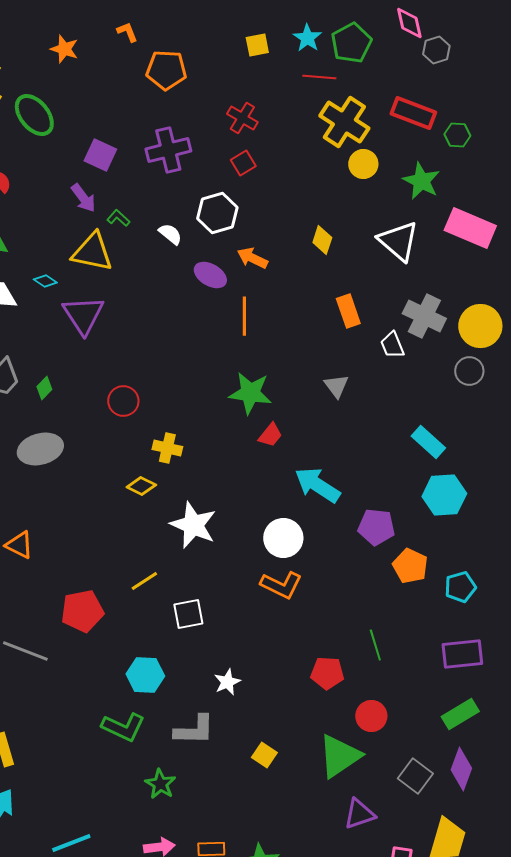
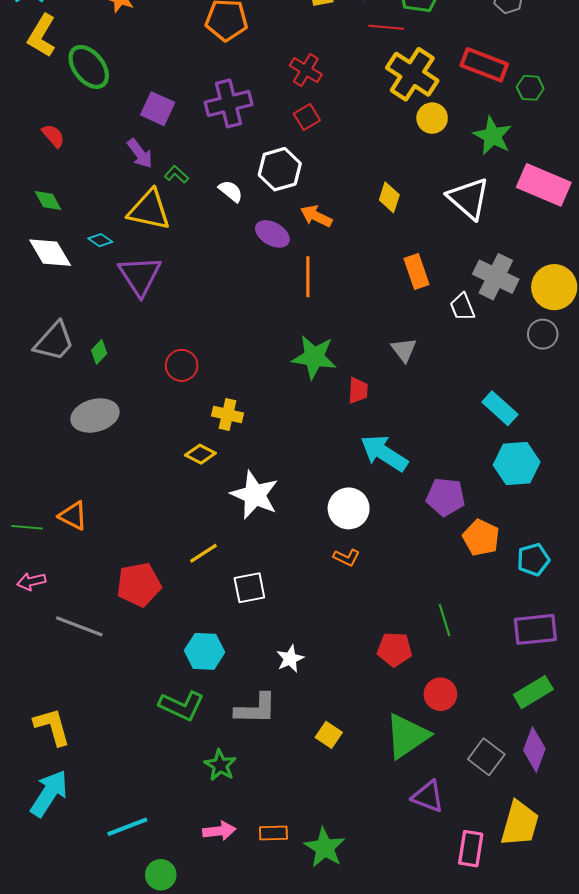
red trapezoid: (270, 435) -> (358, 390), moved, turned -36
orange L-shape: (281, 585) -> (347, 557), size x0.6
purple triangle: (359, 814) -> (428, 796), turned 40

